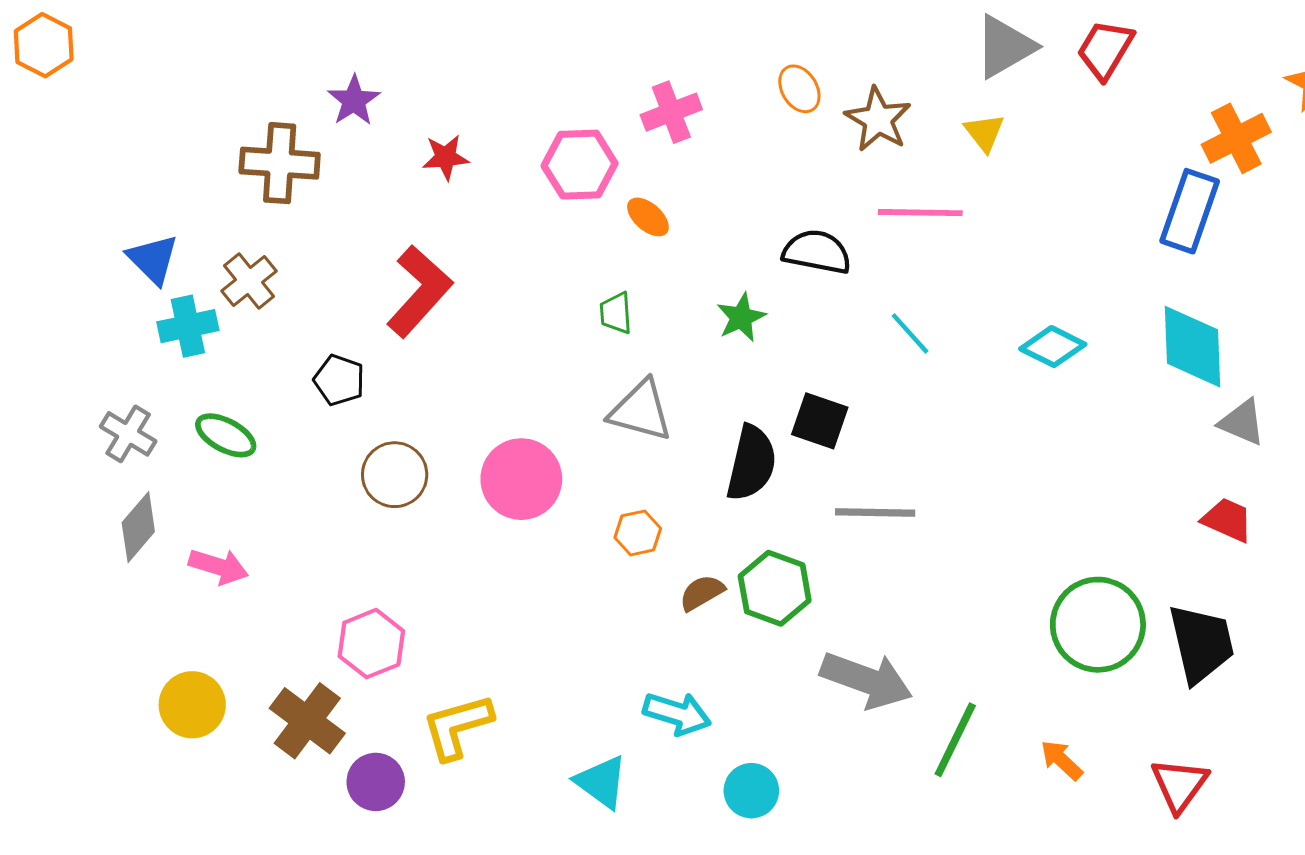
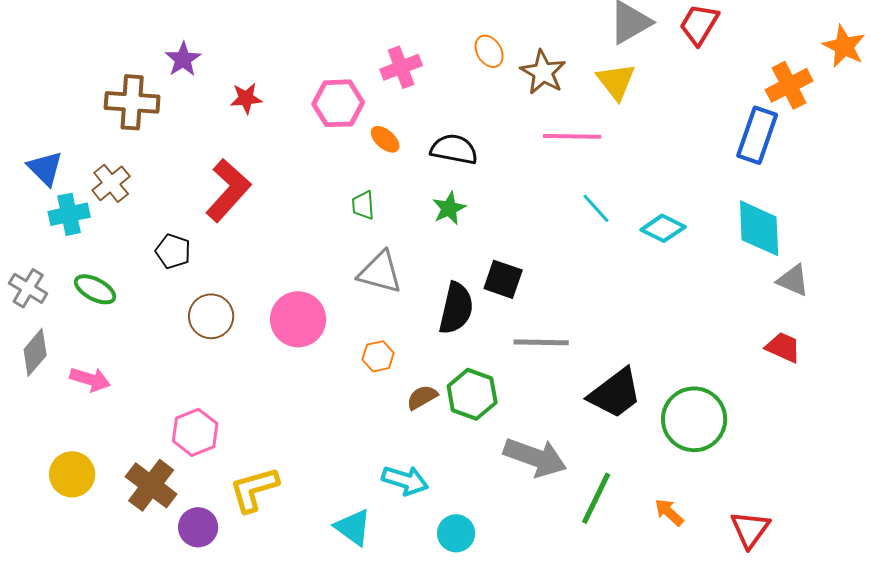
yellow triangle: (984, 133) -> (616, 81), size x1.4
black semicircle: (817, 252) -> (454, 149), moved
cyan line: (910, 333) -> (596, 208), moved
black trapezoid: (1201, 644) -> (615, 393), moved, turned 66

